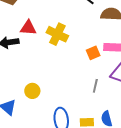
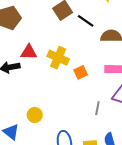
orange square: (93, 53) -> (81, 72), moved

